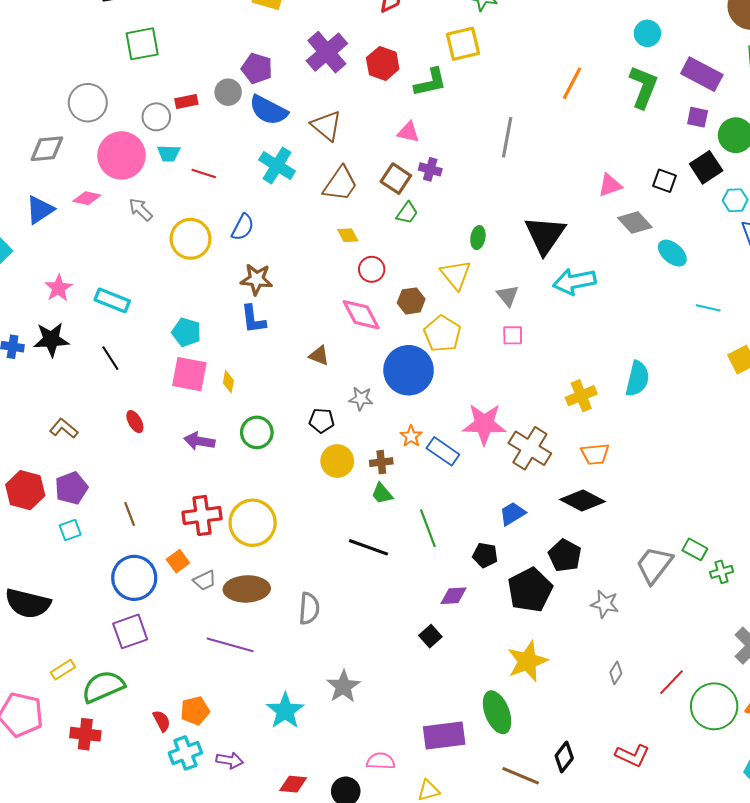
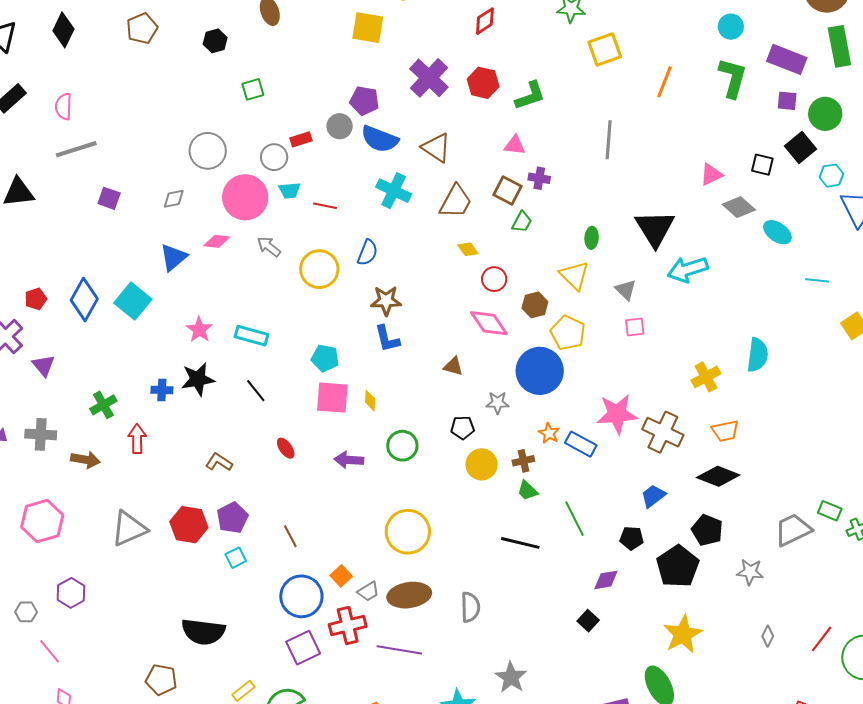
green square: (142, 44) -> (253, 89), size x0.7
yellow square: (463, 44) -> (605, 49), moved
gray diamond: (47, 149) -> (174, 199), size x0.7
red cross: (202, 515) -> (348, 626), moved
gray trapezoid: (654, 565) -> (793, 530), turned 33

